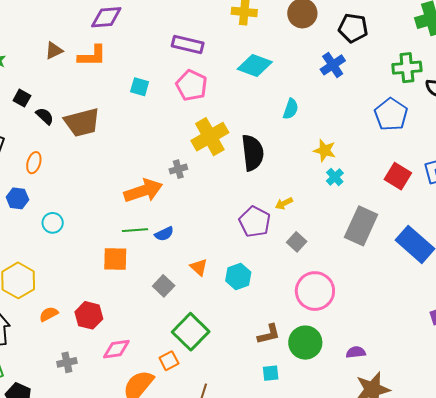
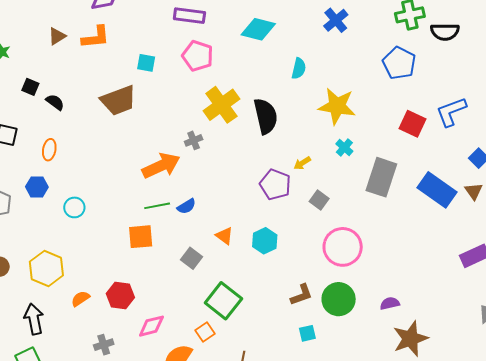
brown trapezoid: (82, 122) -> (119, 100), moved
yellow star: (325, 150) -> (337, 106), size x1.6
cyan cross: (335, 177) -> (344, 147), moved

